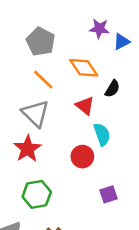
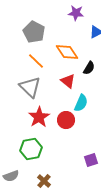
purple star: (99, 29) -> (76, 13), moved
cyan semicircle: (102, 134) -> (81, 103), turned 42
red star: (28, 149) -> (39, 117), moved
purple square: (108, 194) -> (91, 160), moved

